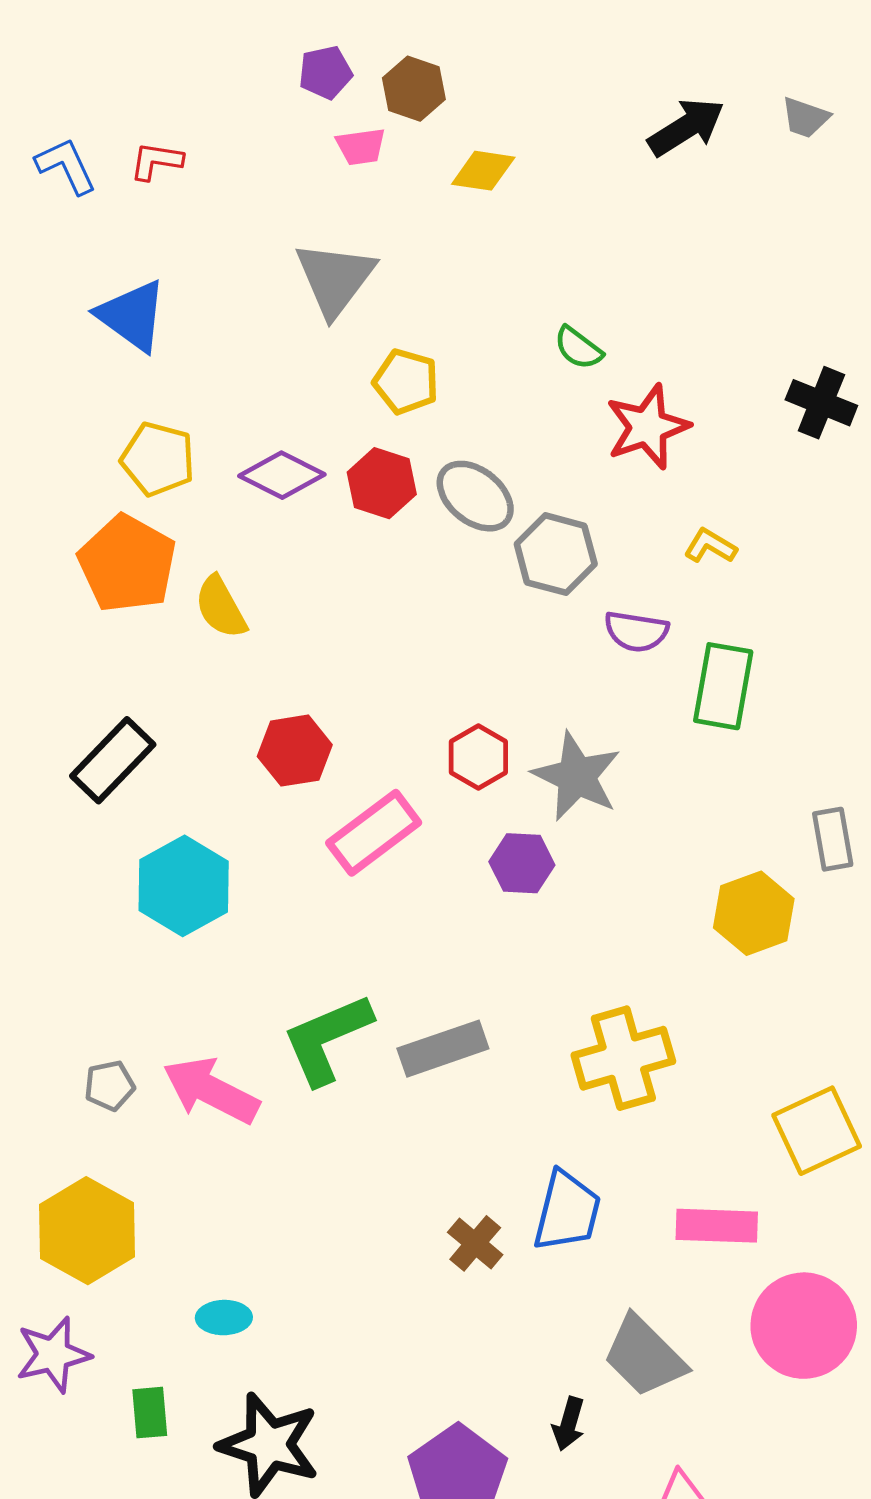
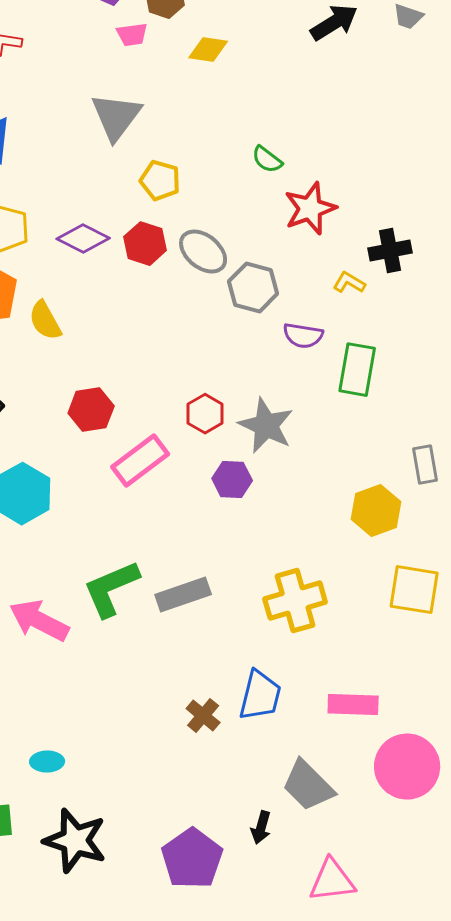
black cross: (821, 403) -> (390, 251), moved, turned -33
yellow square: (817, 1131) -> (414, 590), moved, turned 34

